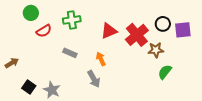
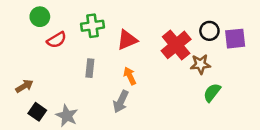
red triangle: (109, 31) -> (127, 40), moved
gray rectangle: (70, 53) -> (90, 68), turned 72
brown arrow: (12, 63) -> (24, 86), moved
gray arrow: (94, 79) -> (121, 102), turned 54

